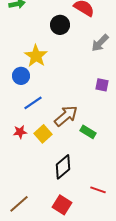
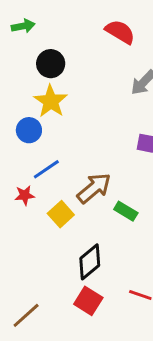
black circle: (60, 25) -> (51, 64), moved
red star: (20, 132) -> (25, 195), moved
red square: (62, 205) -> (88, 301), moved

